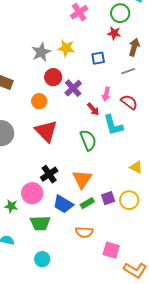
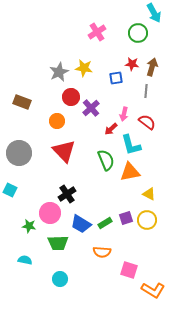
red star: (114, 33) -> (132, 64), moved
gray line: (128, 71) -> (146, 91), turned -64
red arrow: (93, 109) -> (111, 129), turned 88
yellow triangle: (136, 167) -> (149, 194), moved
orange triangle: (82, 179) -> (130, 172), moved, turned 45

